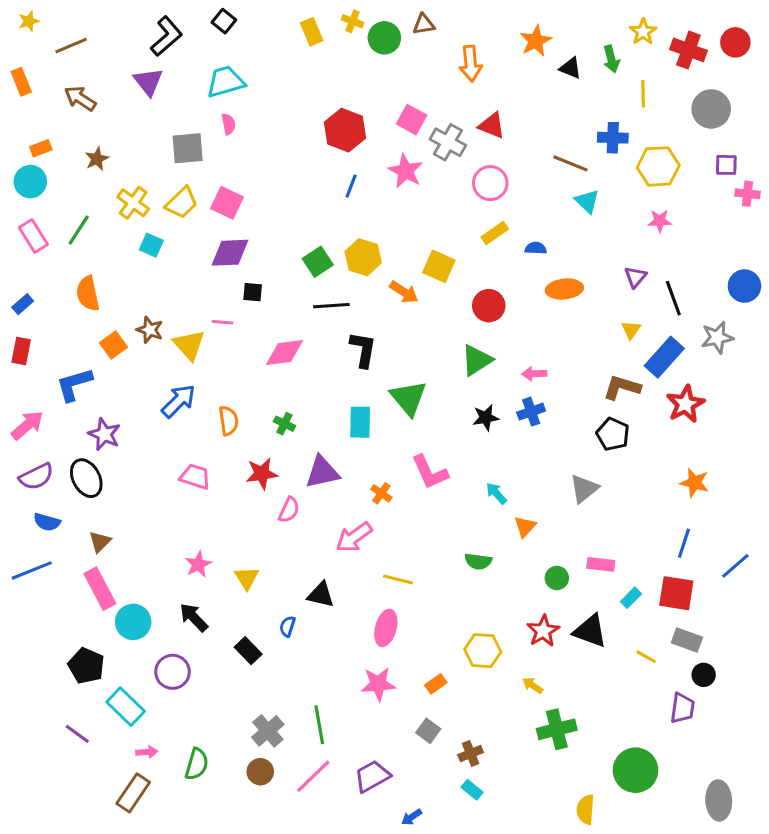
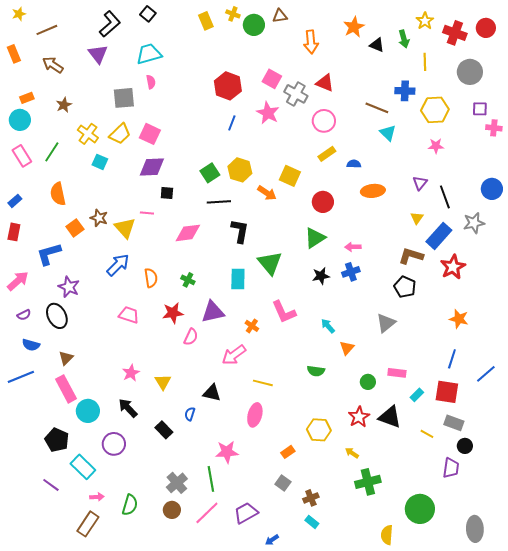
purple semicircle: (36, 477) -> (24, 315), size x0.6
pink star: (378, 684) -> (227, 452), moved

